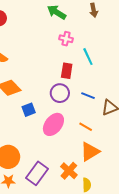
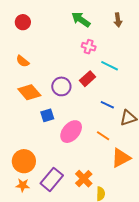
cyan line: (88, 57) -> (110, 66), turned -42
red rectangle: (67, 71) -> (87, 79), turned 35
purple circle: (60, 93) -> (61, 86), moved
orange triangle: (90, 152) -> (121, 158), moved

